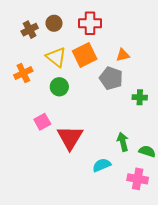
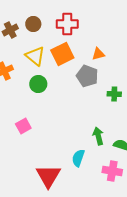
pink square: (42, 122) -> (23, 126), moved
red triangle: (70, 138) -> (48, 176), moved
cyan semicircle: (102, 165) -> (78, 158), turned -48

